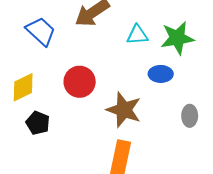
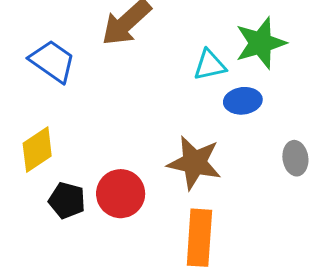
cyan triangle: (137, 35) -> (210, 65), moved
red circle: (80, 82) -> (121, 194), moved

